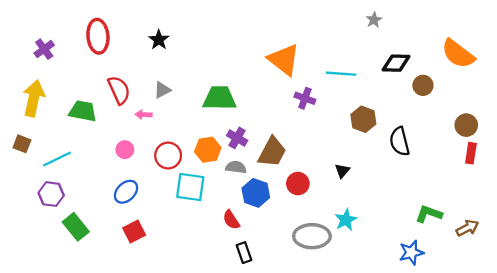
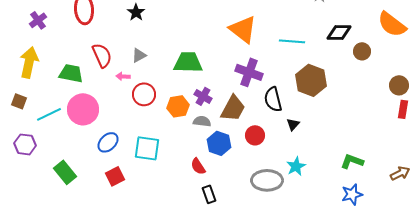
purple cross: (305, 98) -> (249, 72), moved, size x1.5
brown hexagon: (363, 119) -> (311, 80), size x1.4
black semicircle: (400, 141) -> (273, 99), moved
pink circle: (125, 150) -> (83, 109), moved, size x2.0
red circle: (168, 155) -> (144, 94), moved
cyan square: (190, 187) -> (147, 148), moved
purple hexagon: (51, 194) -> (25, 144), moved
green L-shape: (429, 214) -> (352, 161), moved

